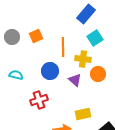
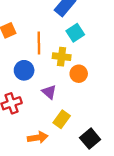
purple triangle: (75, 80) -> (49, 92), moved
yellow rectangle: (83, 114) -> (62, 119), turned -42

